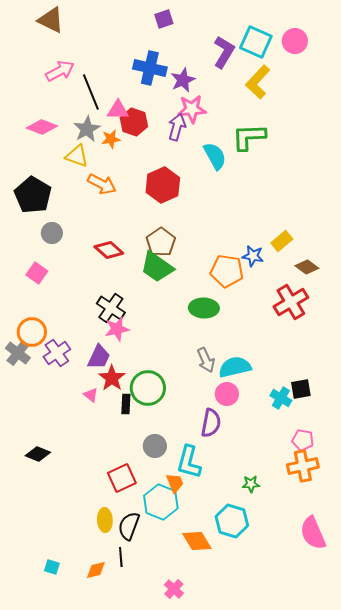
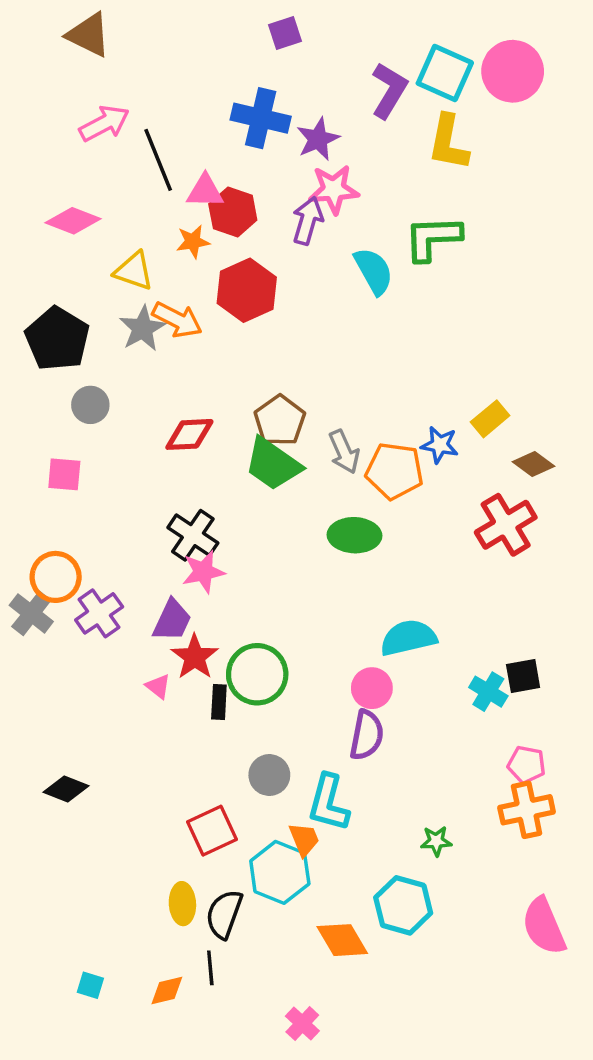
pink circle: (295, 41) -> (513, 71), size x1.4
yellow L-shape: (258, 82) -> (448, 142), turned -32
gray star: (87, 129) -> (142, 328), moved
red hexagon: (163, 185) -> (247, 290), moved
red diamond: (109, 250) -> (189, 434), turned -44
pink square: (37, 273) -> (64, 474), turned -30
gray arrow: (206, 360) -> (344, 452), moved
pink circle: (227, 394) -> (372, 688), moved

